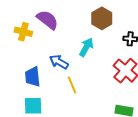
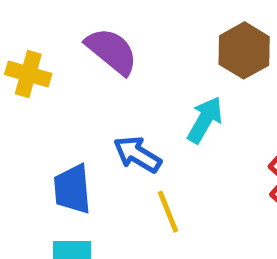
yellow cross: (23, 32) -> (28, 74), moved

